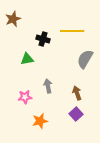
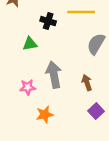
gray arrow: (48, 86) -> (54, 75), size x1.6
purple square: (76, 114) -> (96, 111), moved

